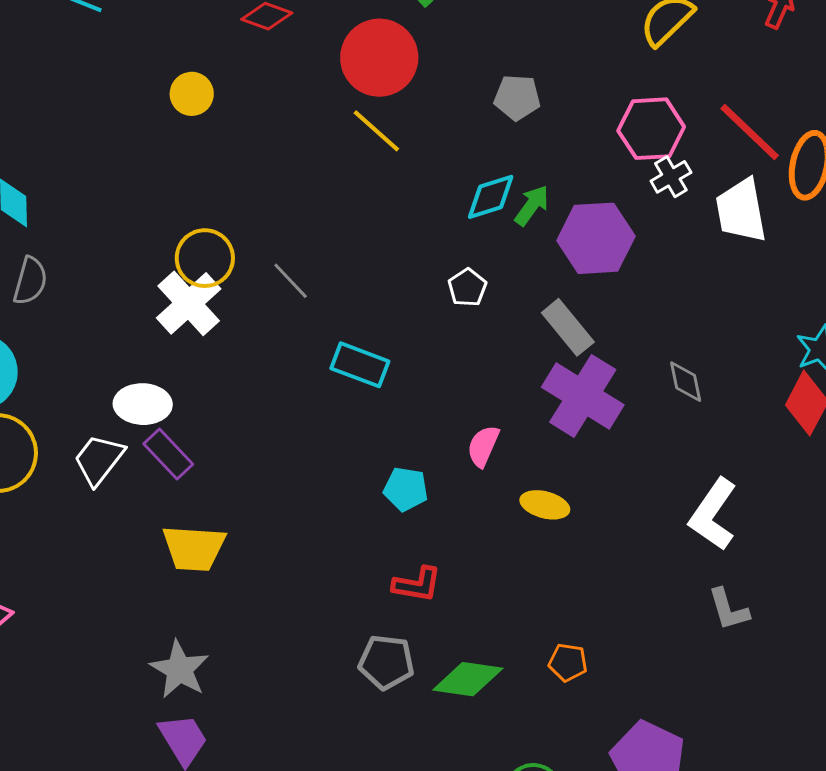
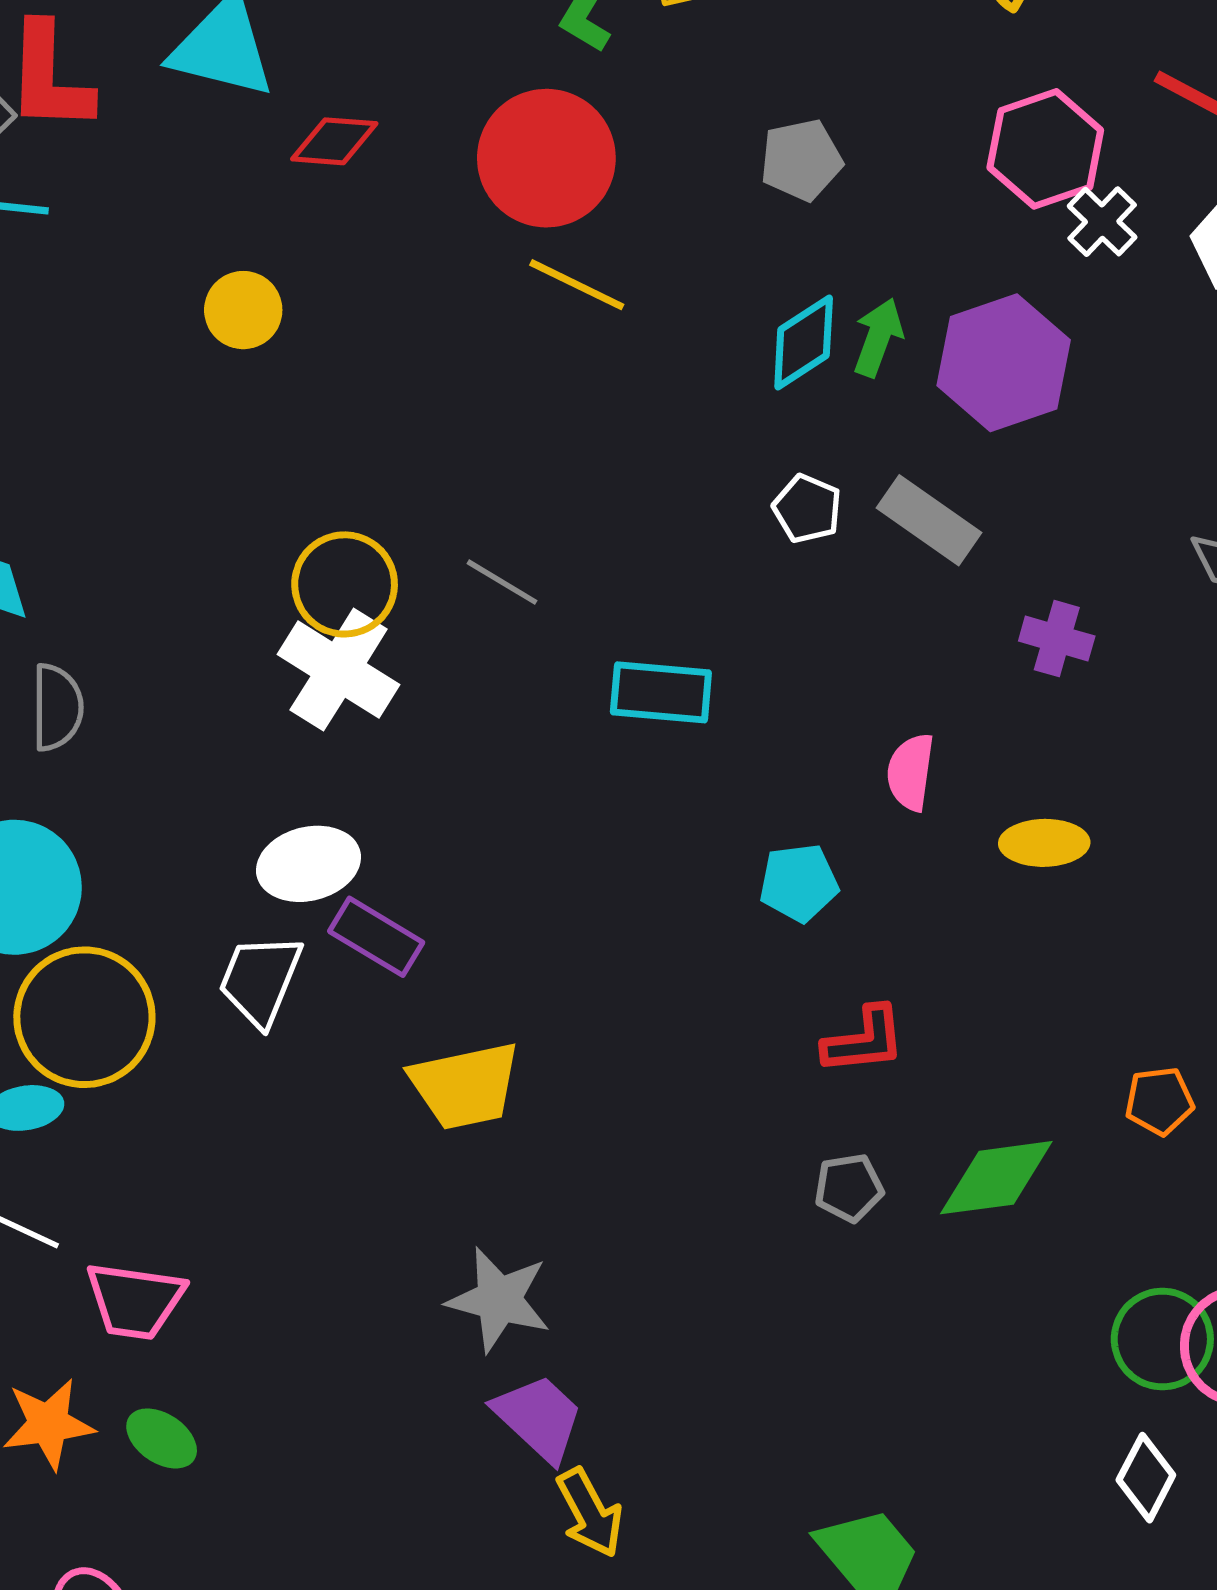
gray rectangle: (568, 327) -> (929, 520), moved
purple cross: (583, 396) -> (1057, 639), size x0.5
gray pentagon: (386, 662) -> (849, 1188), size x0.7

